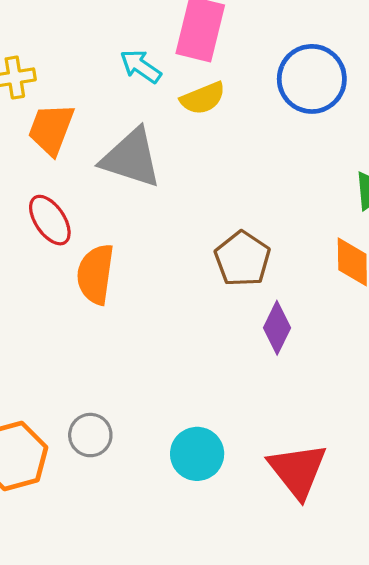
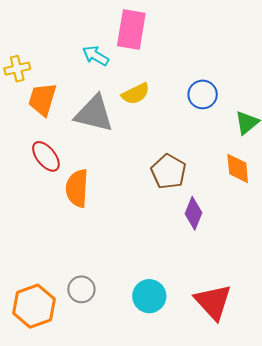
blue circle: (312, 79) -> (203, 94), moved, size x0.7
yellow semicircle: (203, 98) -> (136, 94), moved

